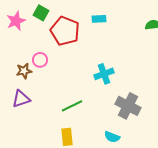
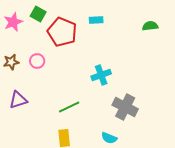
brown star: (24, 71) -> (11, 62), moved

